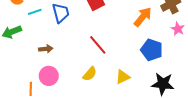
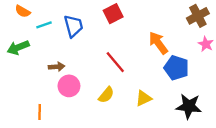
orange arrow: (143, 17) -> (158, 43), moved, turned -75
pink circle: (49, 76) -> (69, 86), moved

